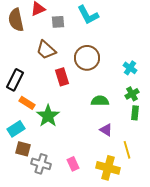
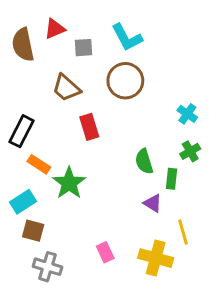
brown circle: (87, 58) -> (125, 81), moved
green semicircle: (100, 101) -> (144, 161), turned -108
green rectangle: (135, 113) -> (171, 179), moved
gray cross: (41, 164) -> (48, 267), moved

